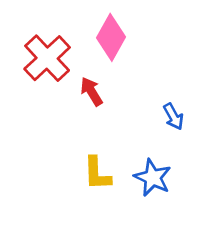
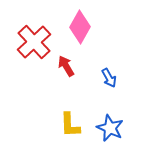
blue arrow: (173, 116) -> (109, 78), moved

